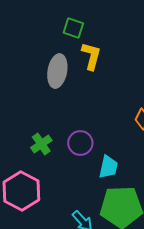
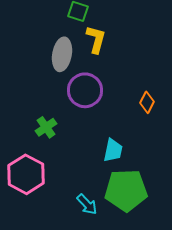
purple circle: (80, 143) -> (85, 90), moved, size x1.4

